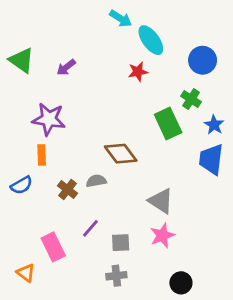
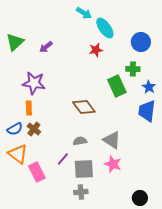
green triangle: (22, 60) -> (15, 42), turned 42
green cross: (191, 99) -> (133, 69), turned -32
gray semicircle: (96, 181) -> (80, 141), moved
brown cross: (68, 190) -> (34, 129), moved
pink star: (162, 235) -> (113, 164), turned -30
gray square: (121, 243) -> (84, 169), size x1.5
orange triangle: (26, 273) -> (18, 154), moved, size x1.5
black circle: (181, 283) -> (140, 198), moved

